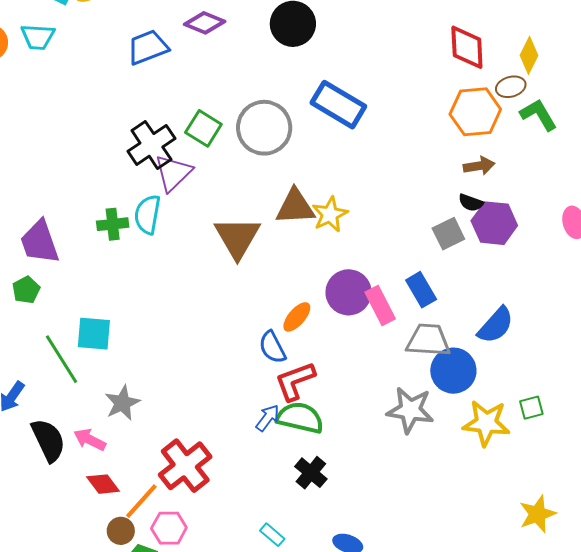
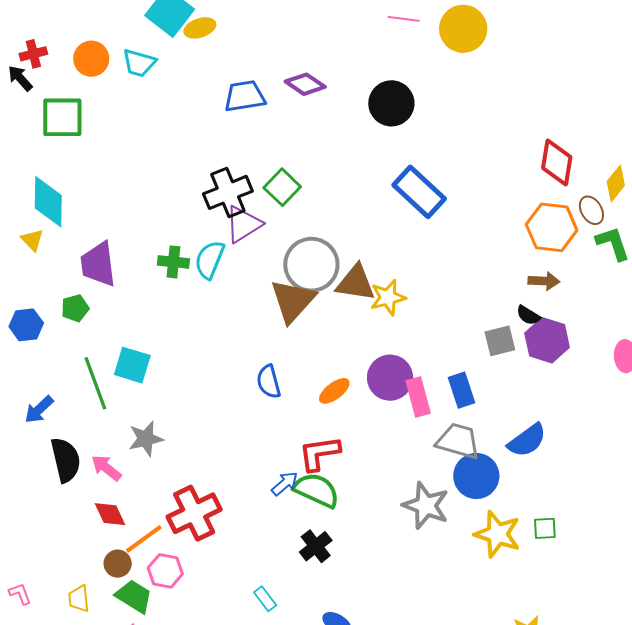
brown ellipse: (511, 87) -> (591, 210), turned 64
gray circle: (264, 128) -> (311, 265), moved
blue semicircle: (272, 347) -> (269, 382), moved

